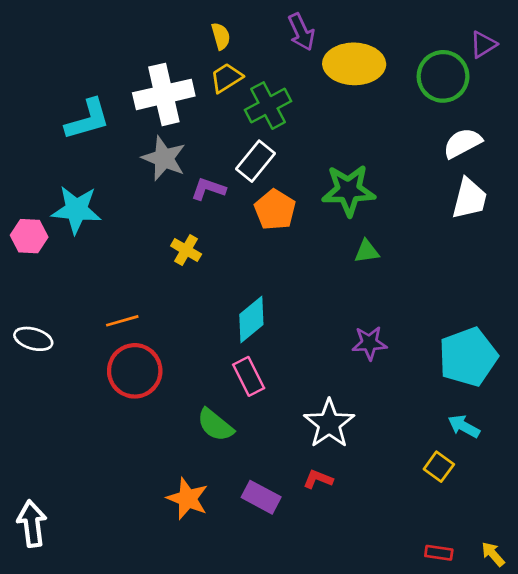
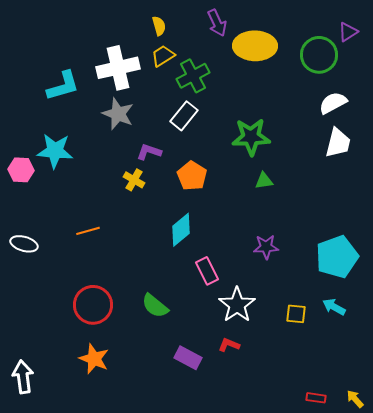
purple L-shape: (208, 189) -> (149, 152), moved
orange pentagon: (275, 210) -> (192, 176), moved
red circle: (135, 371) -> (93, 305), moved
pink rectangle: (249, 376) -> (207, 271), moved
yellow square: (439, 467) -> (296, 314), moved, turned -30
orange star: (187, 499) -> (94, 359), moved

